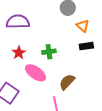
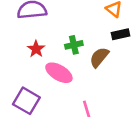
brown semicircle: (67, 82) -> (99, 57), moved

